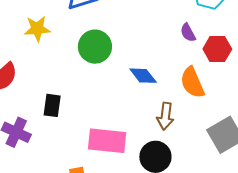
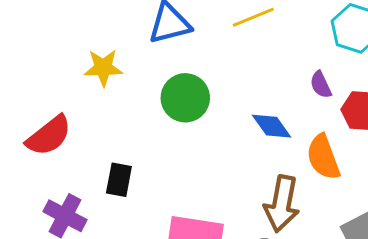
blue diamond: (143, 76) -> (272, 126), moved
brown arrow: (165, 116) -> (282, 204), size x1.4

